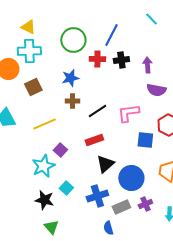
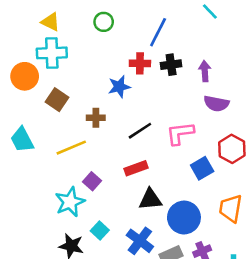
green circle: (73, 40) -> (104, 22), moved, size x0.6
blue star: (70, 78) -> (119, 87), moved
brown square: (33, 87) -> (57, 100), turned -30
brown cross: (72, 101) -> (96, 118), moved
blue square: (145, 140) -> (202, 168), turned -36
black triangle: (105, 164) -> (150, 199), turned 36
blue cross: (97, 196) -> (140, 241), turned -35

